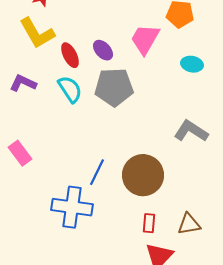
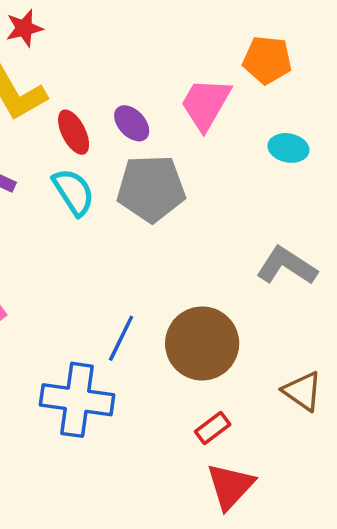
red rectangle: (149, 223) -> (213, 428), turned 48
brown triangle: (189, 224) -> (303, 391), moved, turned 45

